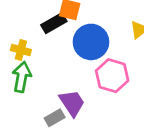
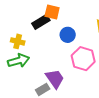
blue circle: (91, 42) -> (68, 35), size x0.6
green arrow: (22, 77) -> (19, 61), turned 65

